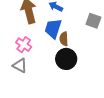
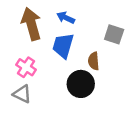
brown semicircle: (64, 39) -> (94, 61), moved

